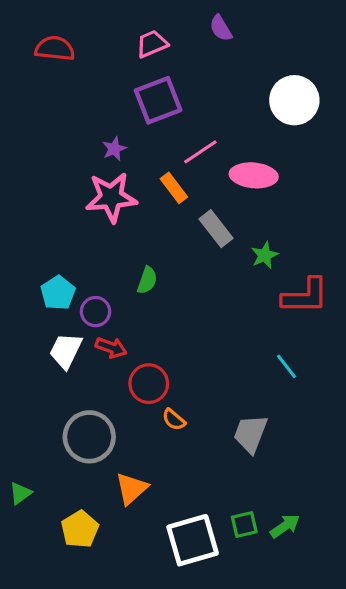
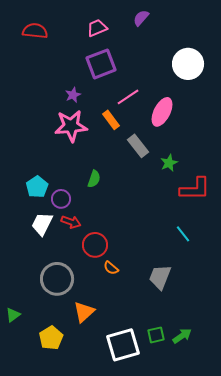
purple semicircle: (221, 28) -> (141, 18), turned 72
pink ellipse: (254, 175) -> (162, 112), turned -68

